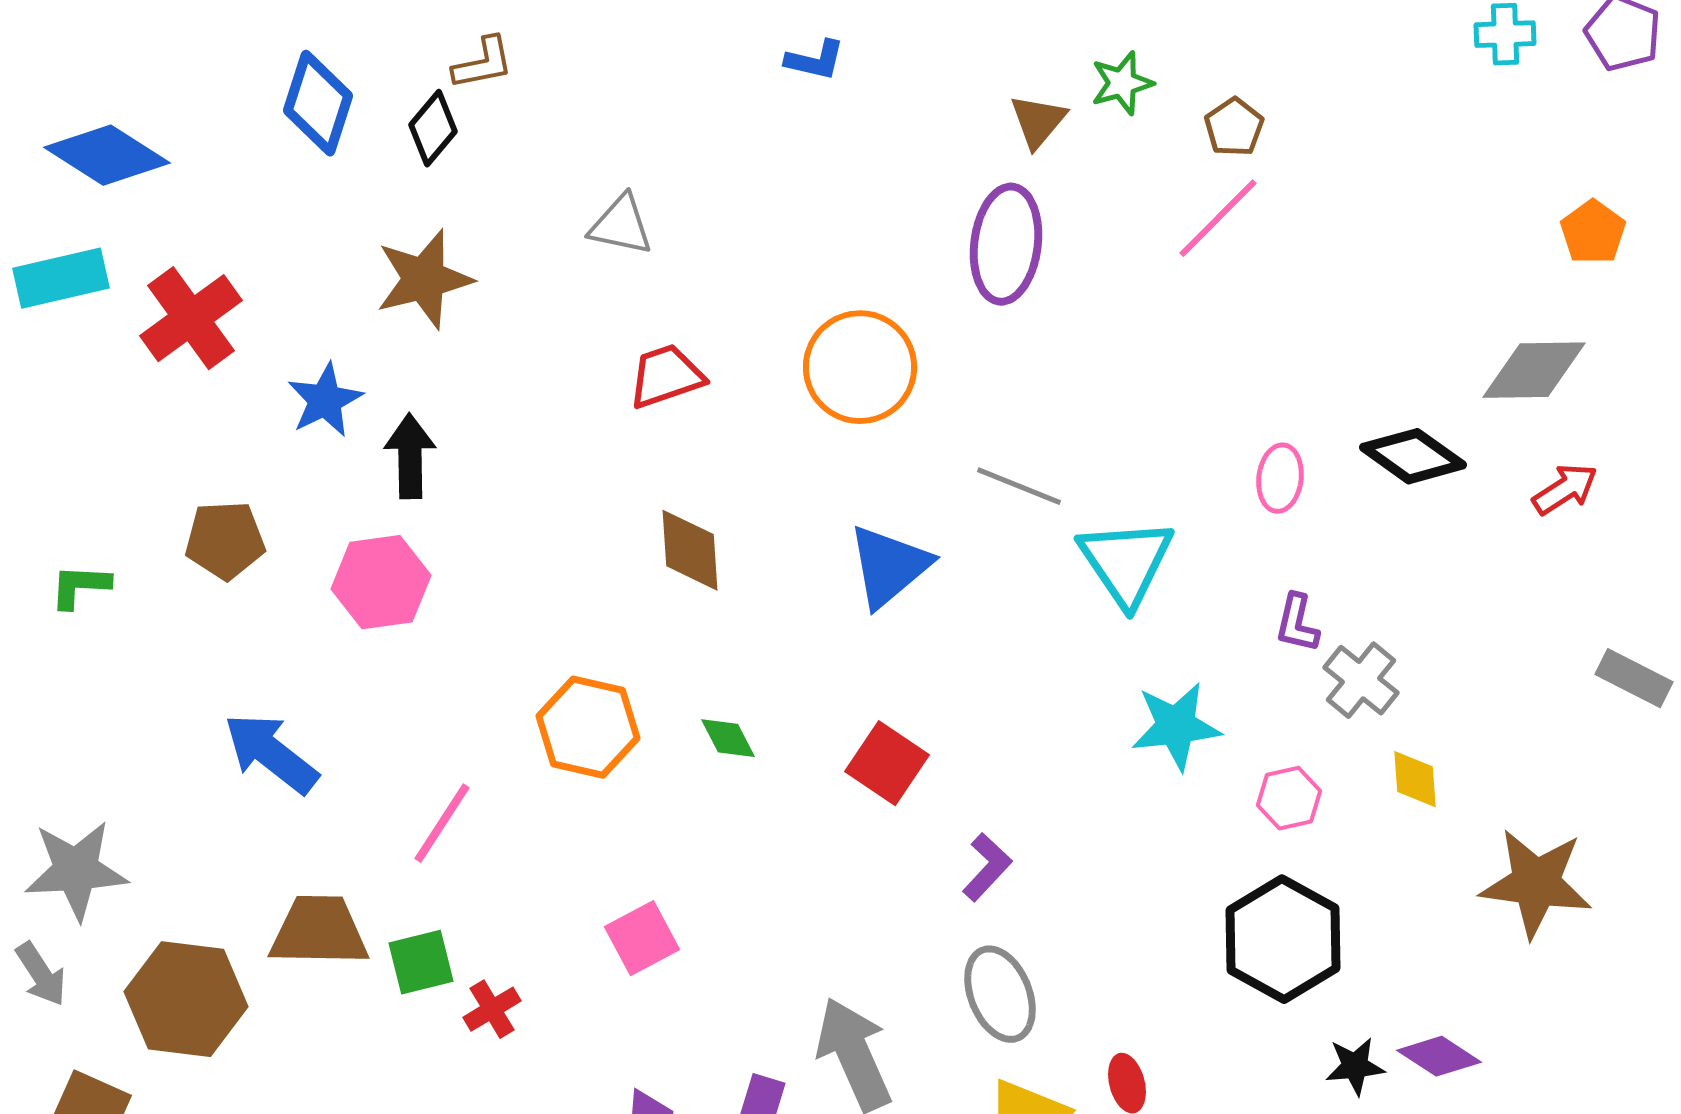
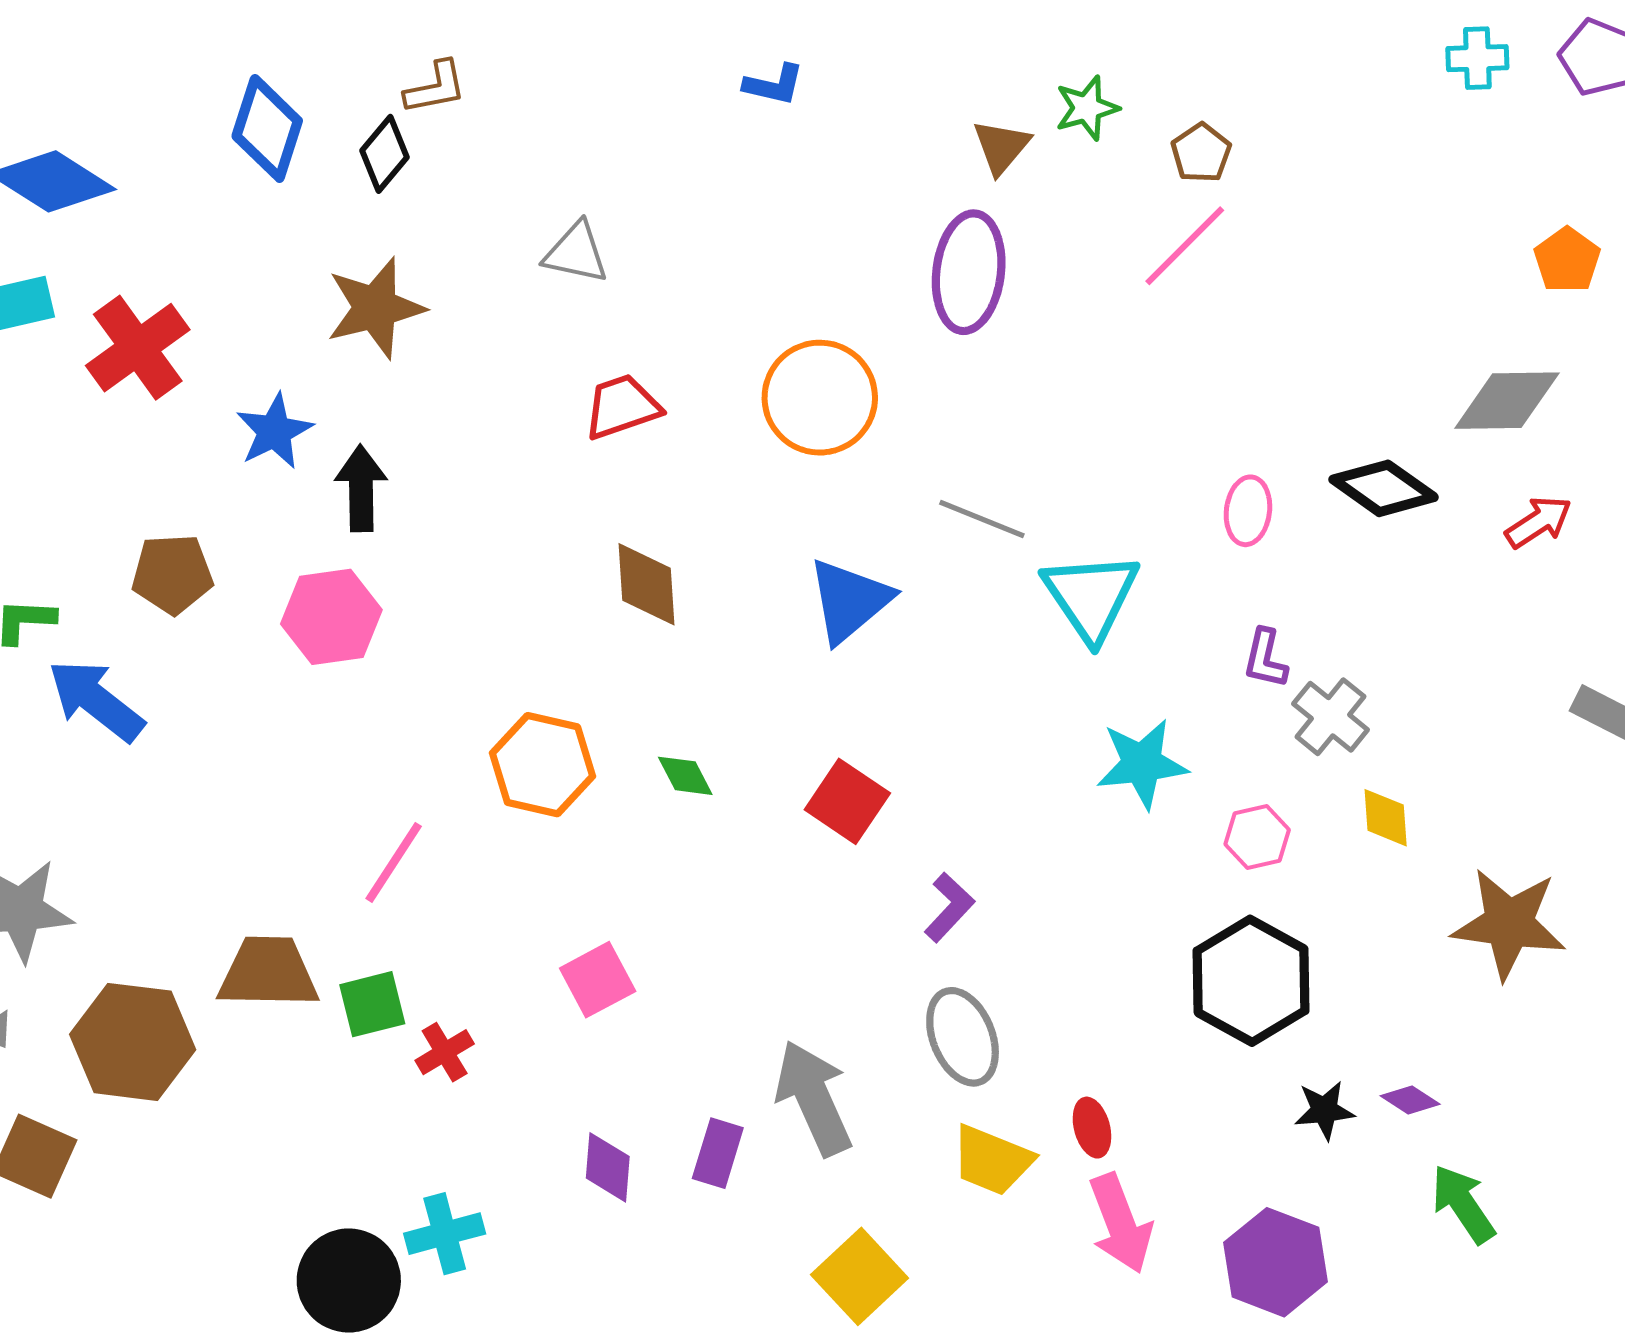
blue arrow: (271, 753) -> (96, 700), moved
purple diamond: (1439, 1056) -> (1410, 1100), size x0.7

